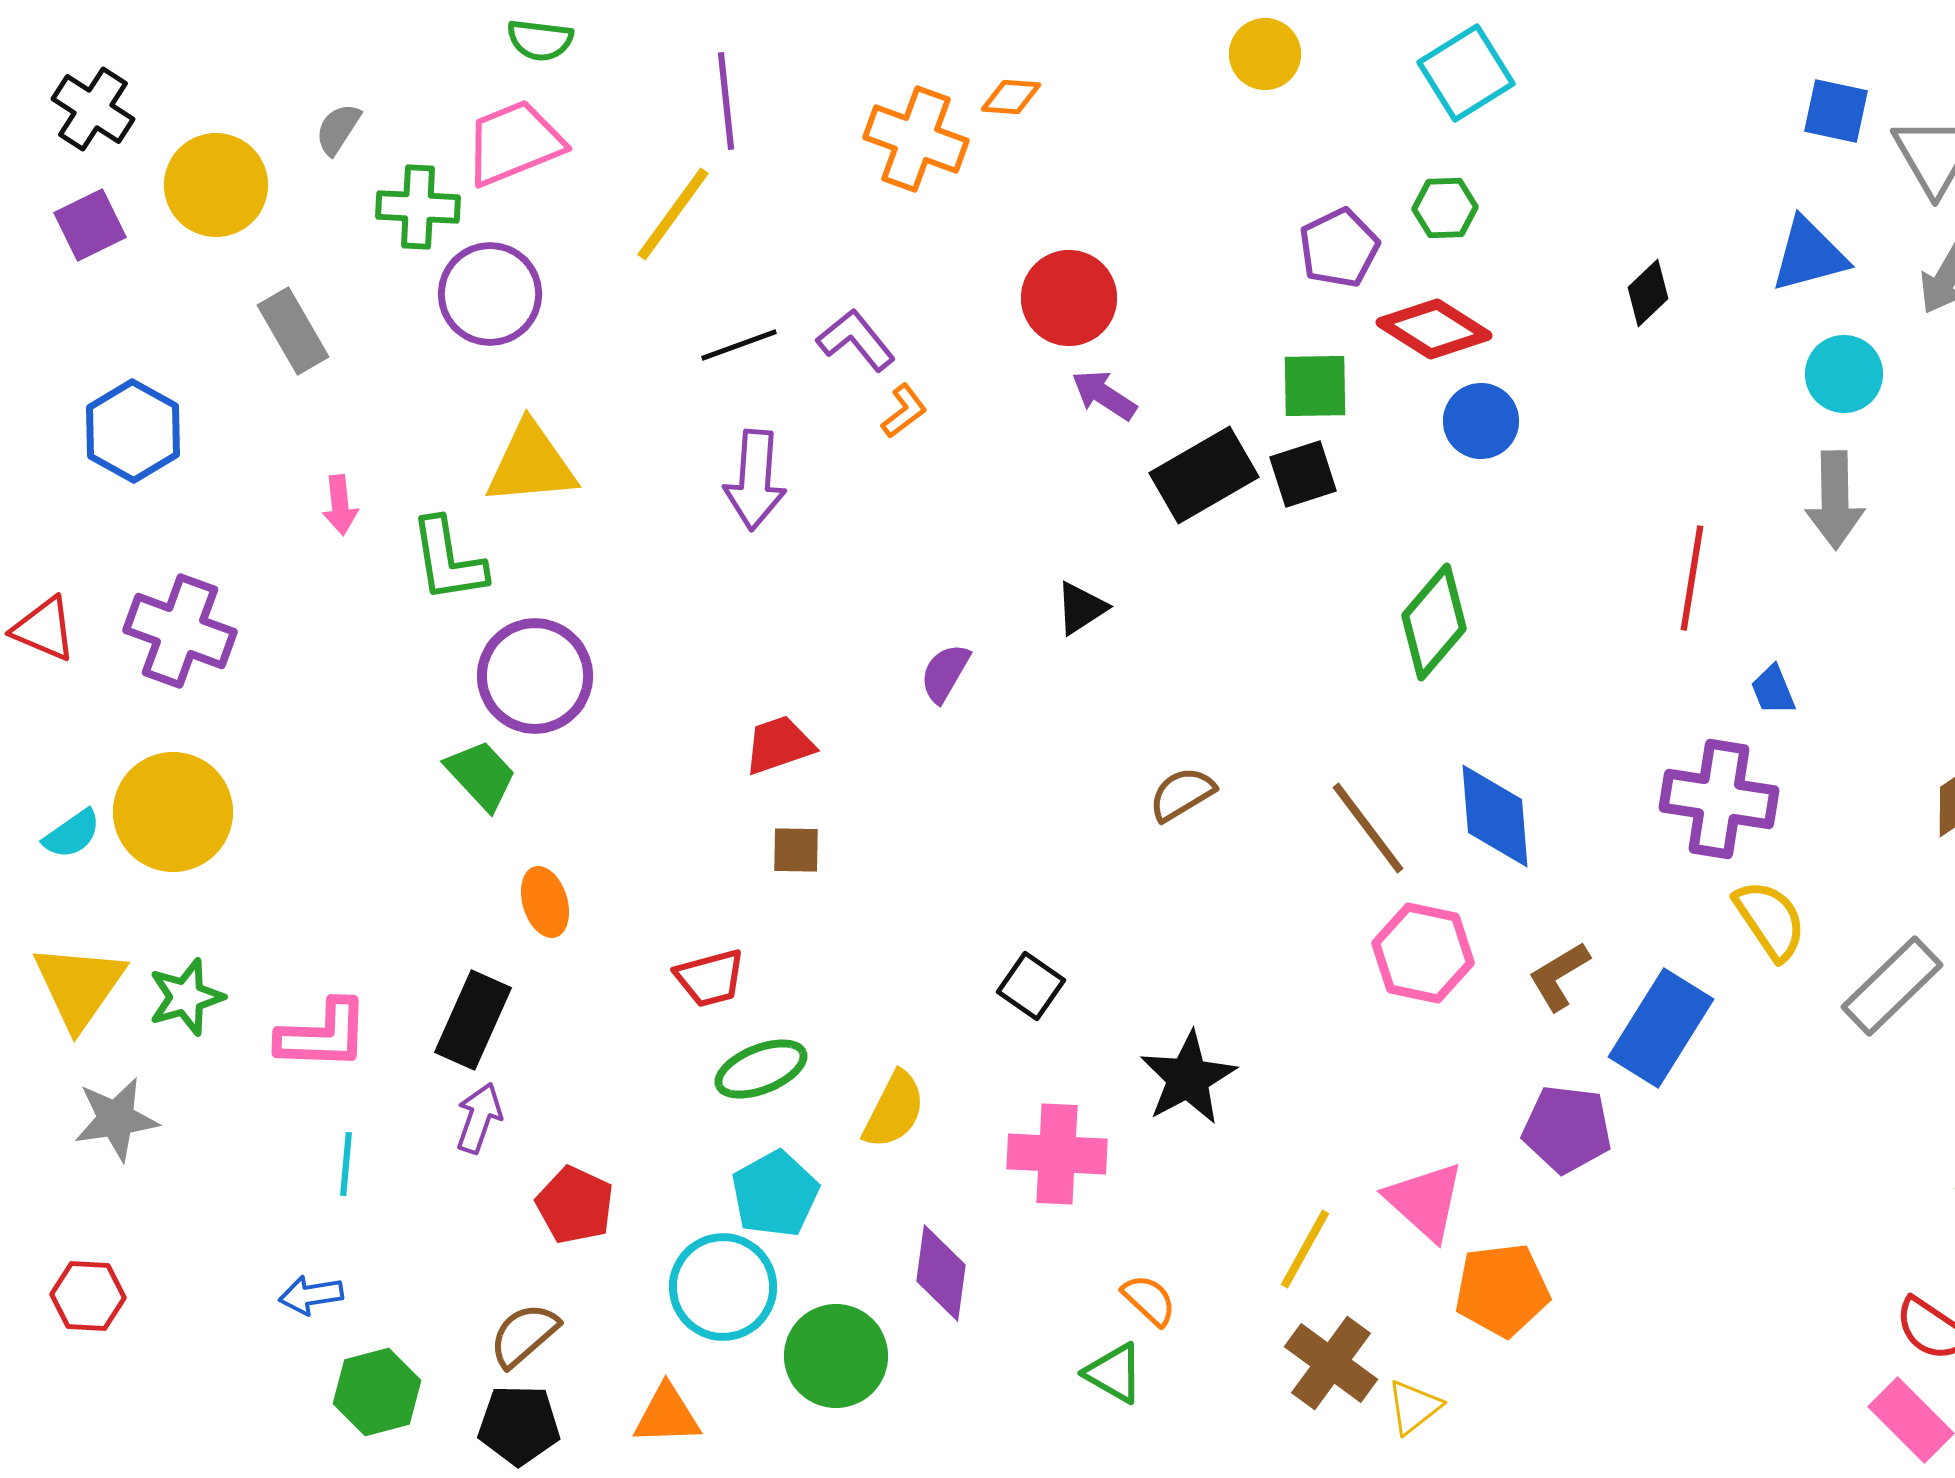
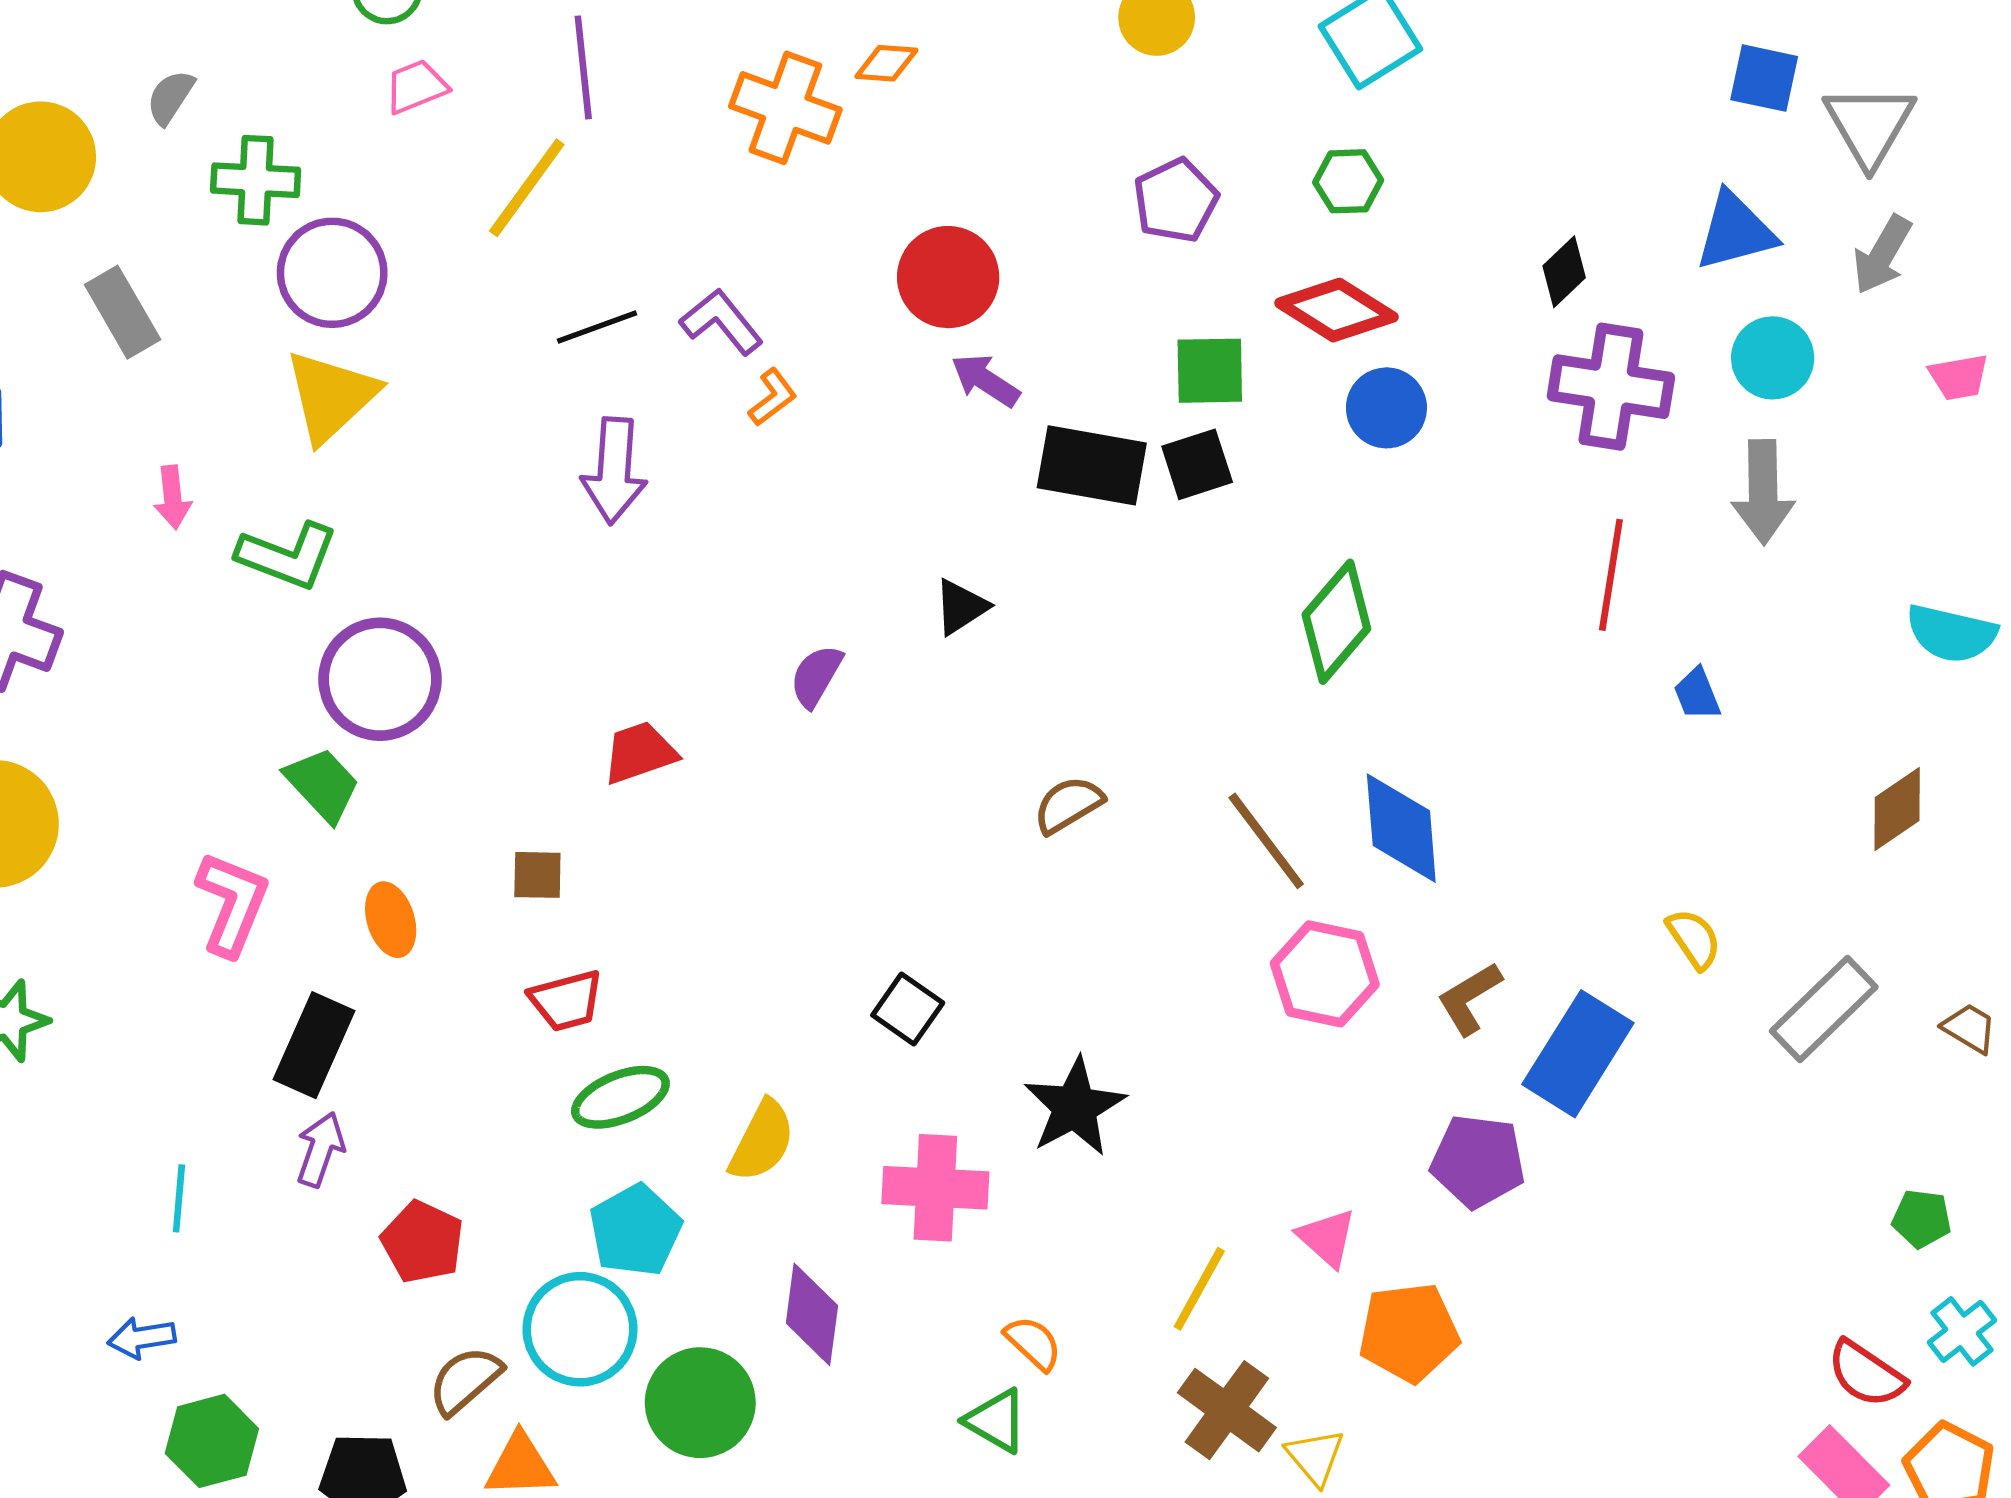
pink trapezoid: (514, 143) -> (416, 87), moved, size x0.6
purple pentagon: (1339, 248) -> (1176, 200), moved
yellow triangle: (531, 464) -> (331, 396), moved, turned -38
black rectangle: (1204, 475) -> (1092, 465), turned 40
green L-shape: (448, 560) -> (287, 556), turned -60
purple cross: (1719, 799) -> (1611, 387), moved
brown square: (796, 850) -> (537, 875), moved
yellow semicircle: (1770, 920) -> (1694, 939), size x0.7
pink L-shape: (323, 1035) -> (232, 904), moved, turned -70
pink triangle: (1425, 1201) -> (1327, 1238), size x0.7
brown semicircle: (524, 1335) -> (465, 1380), moved
yellow triangle: (1414, 1407) -> (1315, 1457), turned -32

